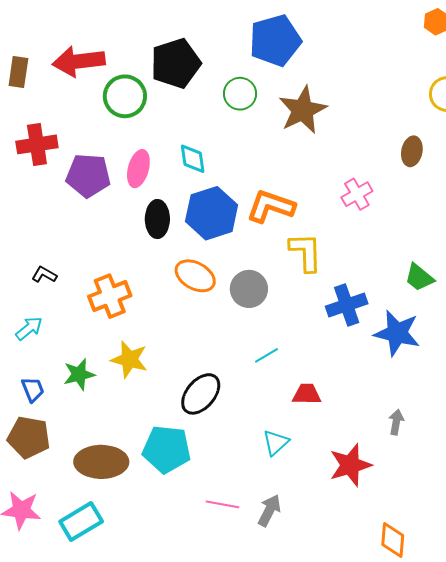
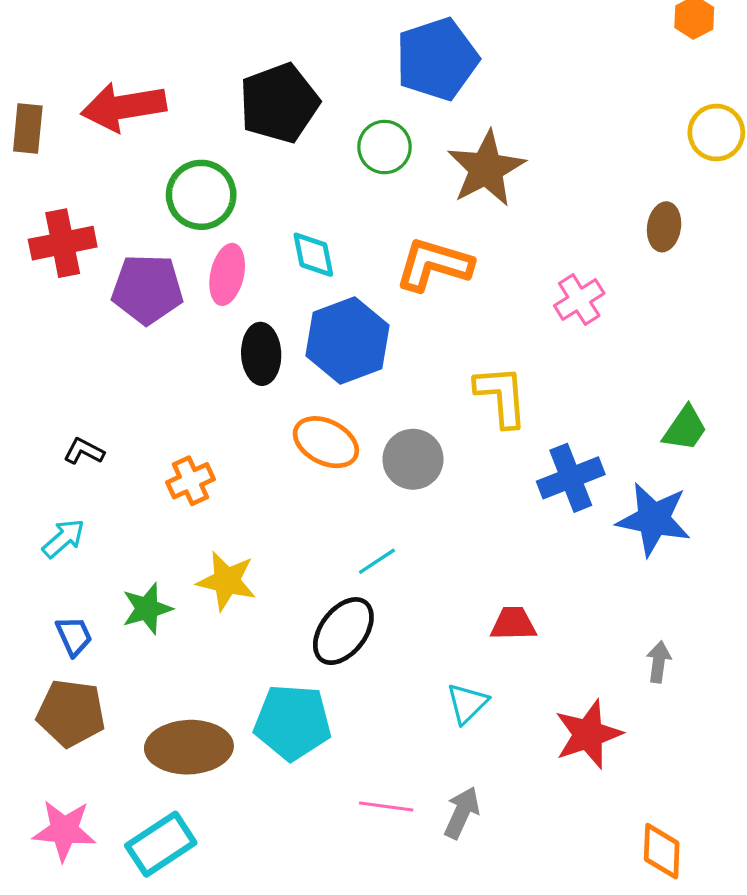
green circle: (125, 96) -> (201, 195), moved
orange L-shape: (271, 206) -> (434, 265), moved
green trapezoid: (419, 277) -> (685, 429), turned -92
orange cross: (110, 296) -> (190, 481), size x0.7
cyan line: (267, 355) -> (377, 561), moved

